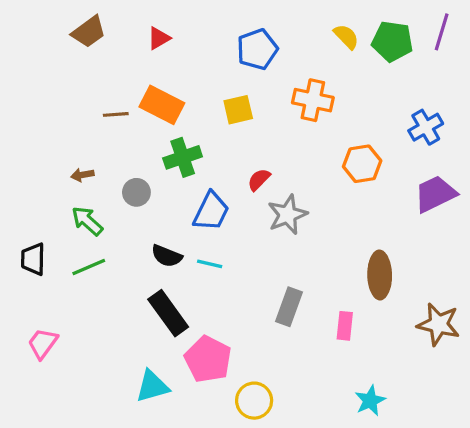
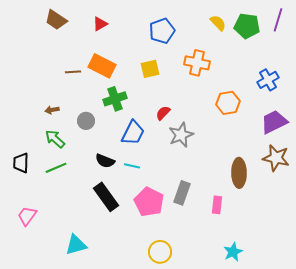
brown trapezoid: (89, 32) -> (56, 20), turned 70
brown star: (438, 324) -> (276, 158), moved
pink pentagon: (208, 359) -> (149, 202), moved
cyan triangle: (152, 386) -> (76, 245), moved

